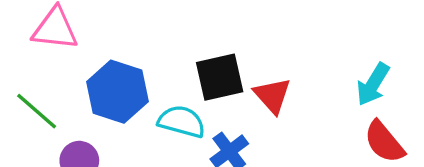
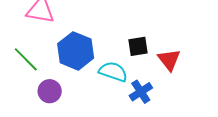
black square: (220, 77) -> (138, 46), size x0.7

